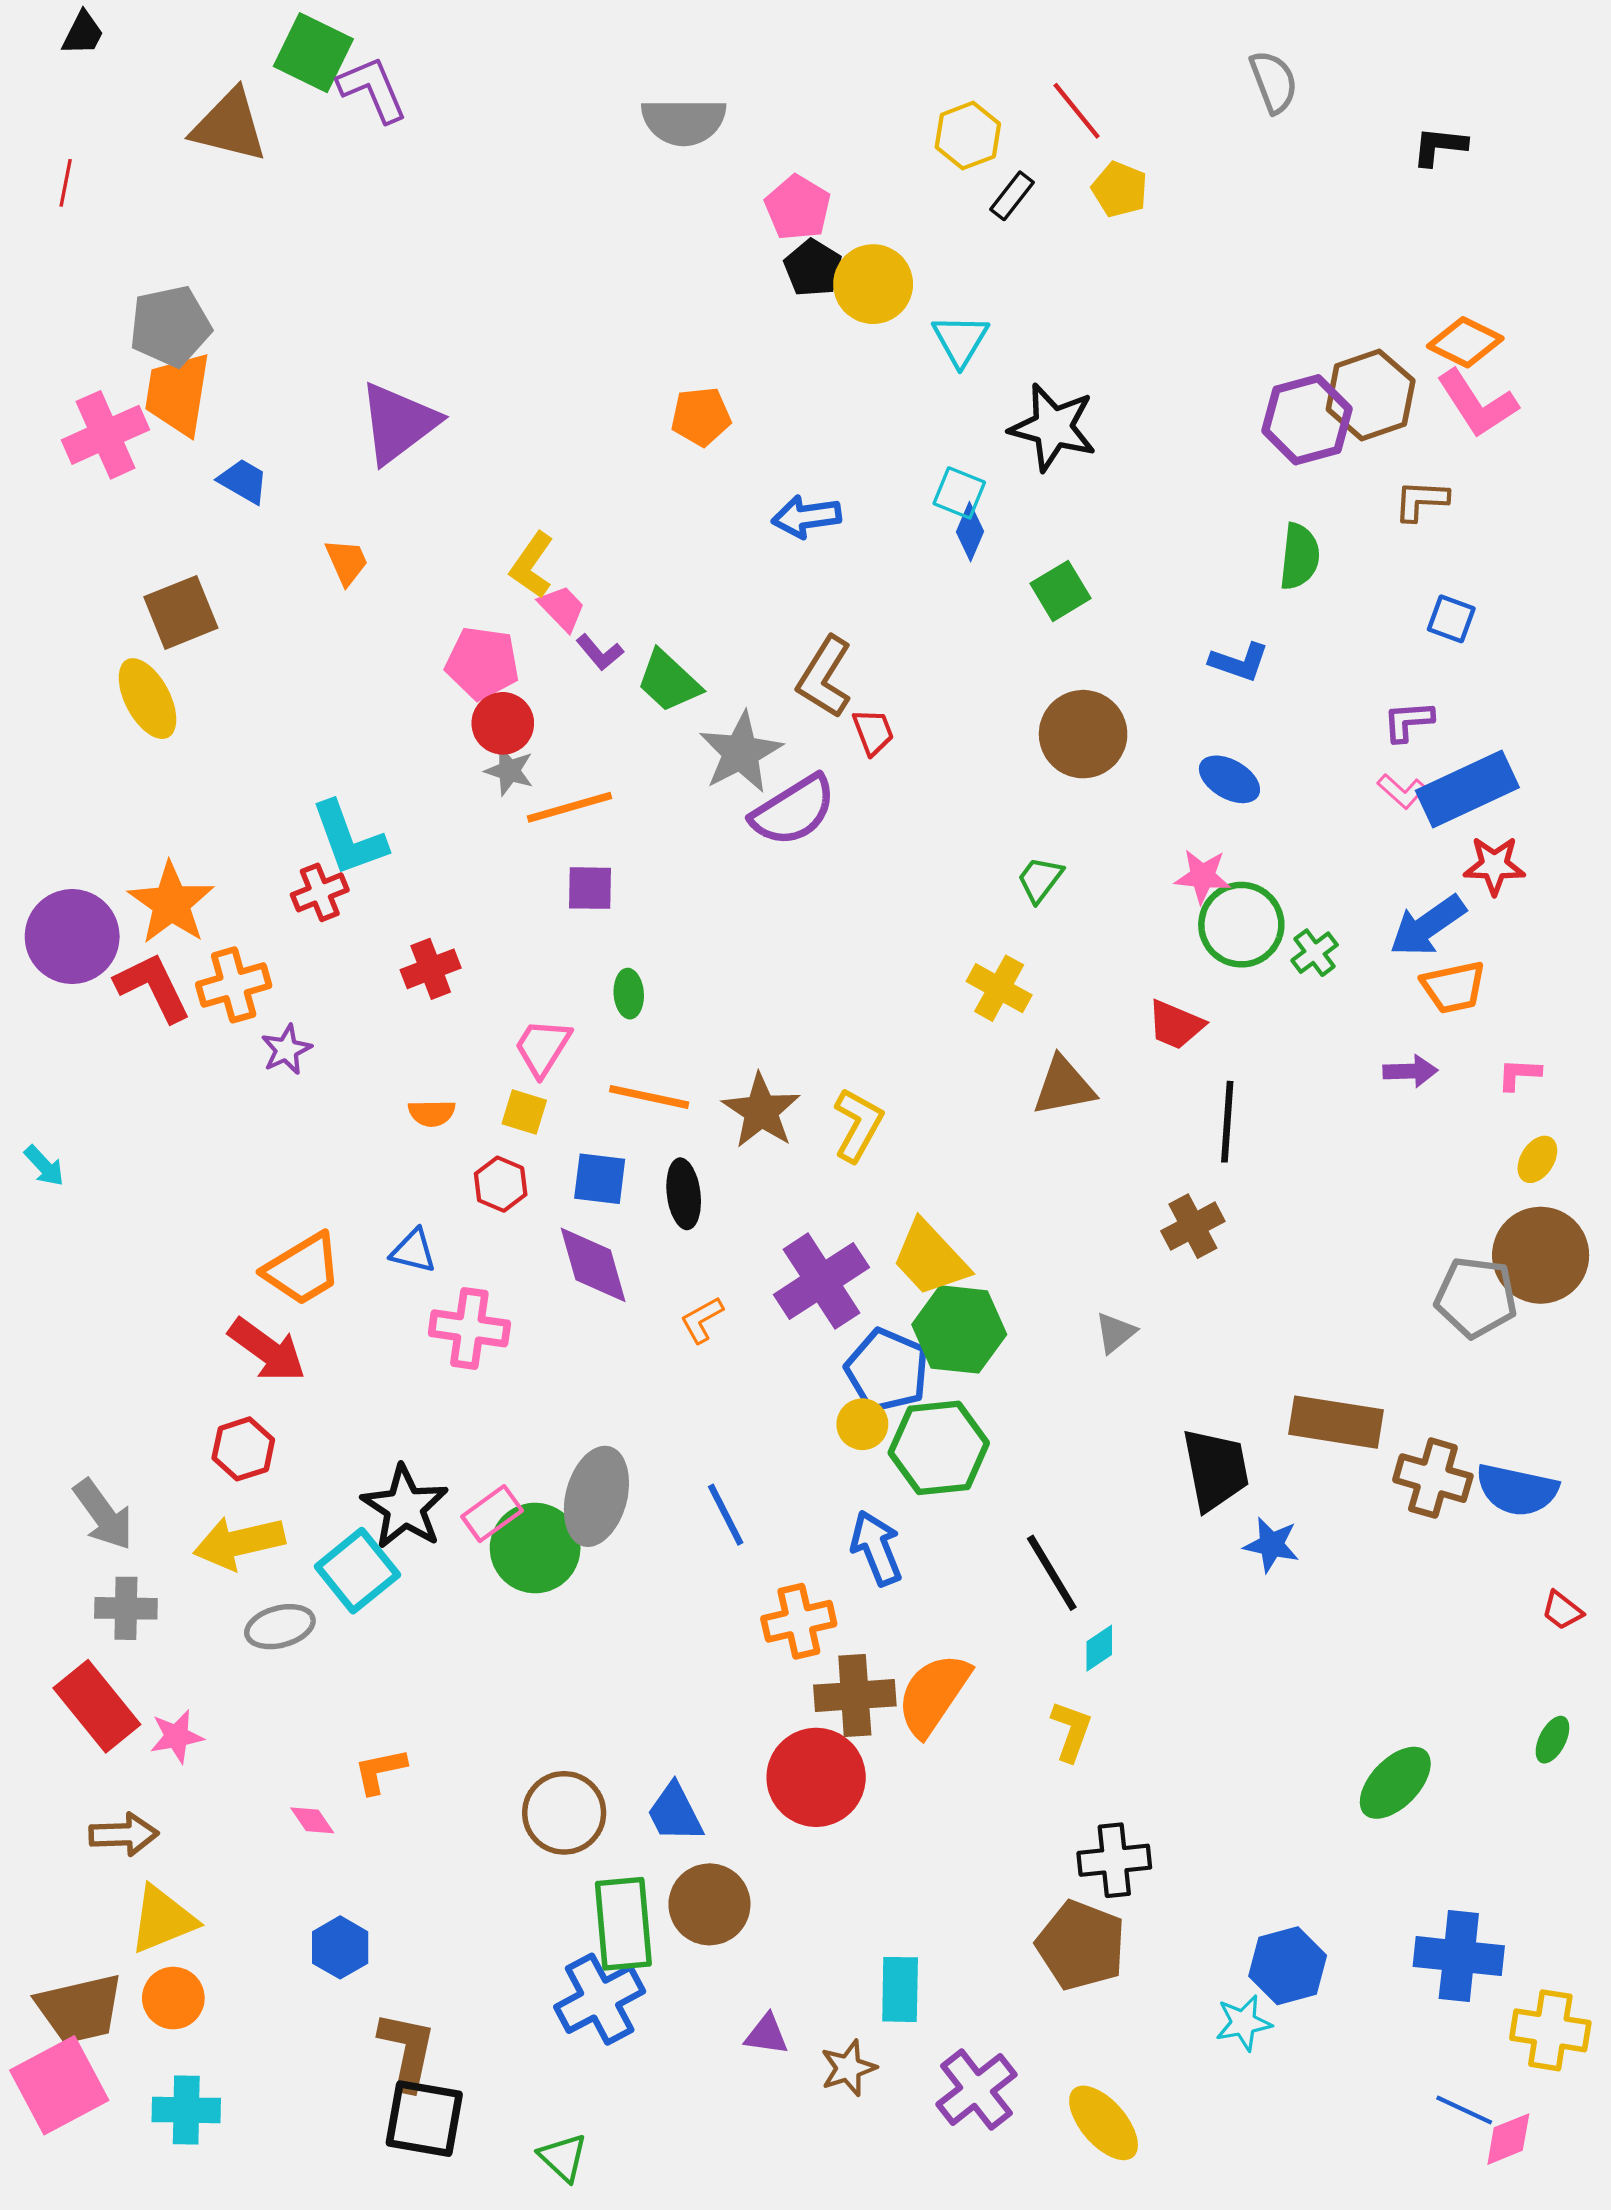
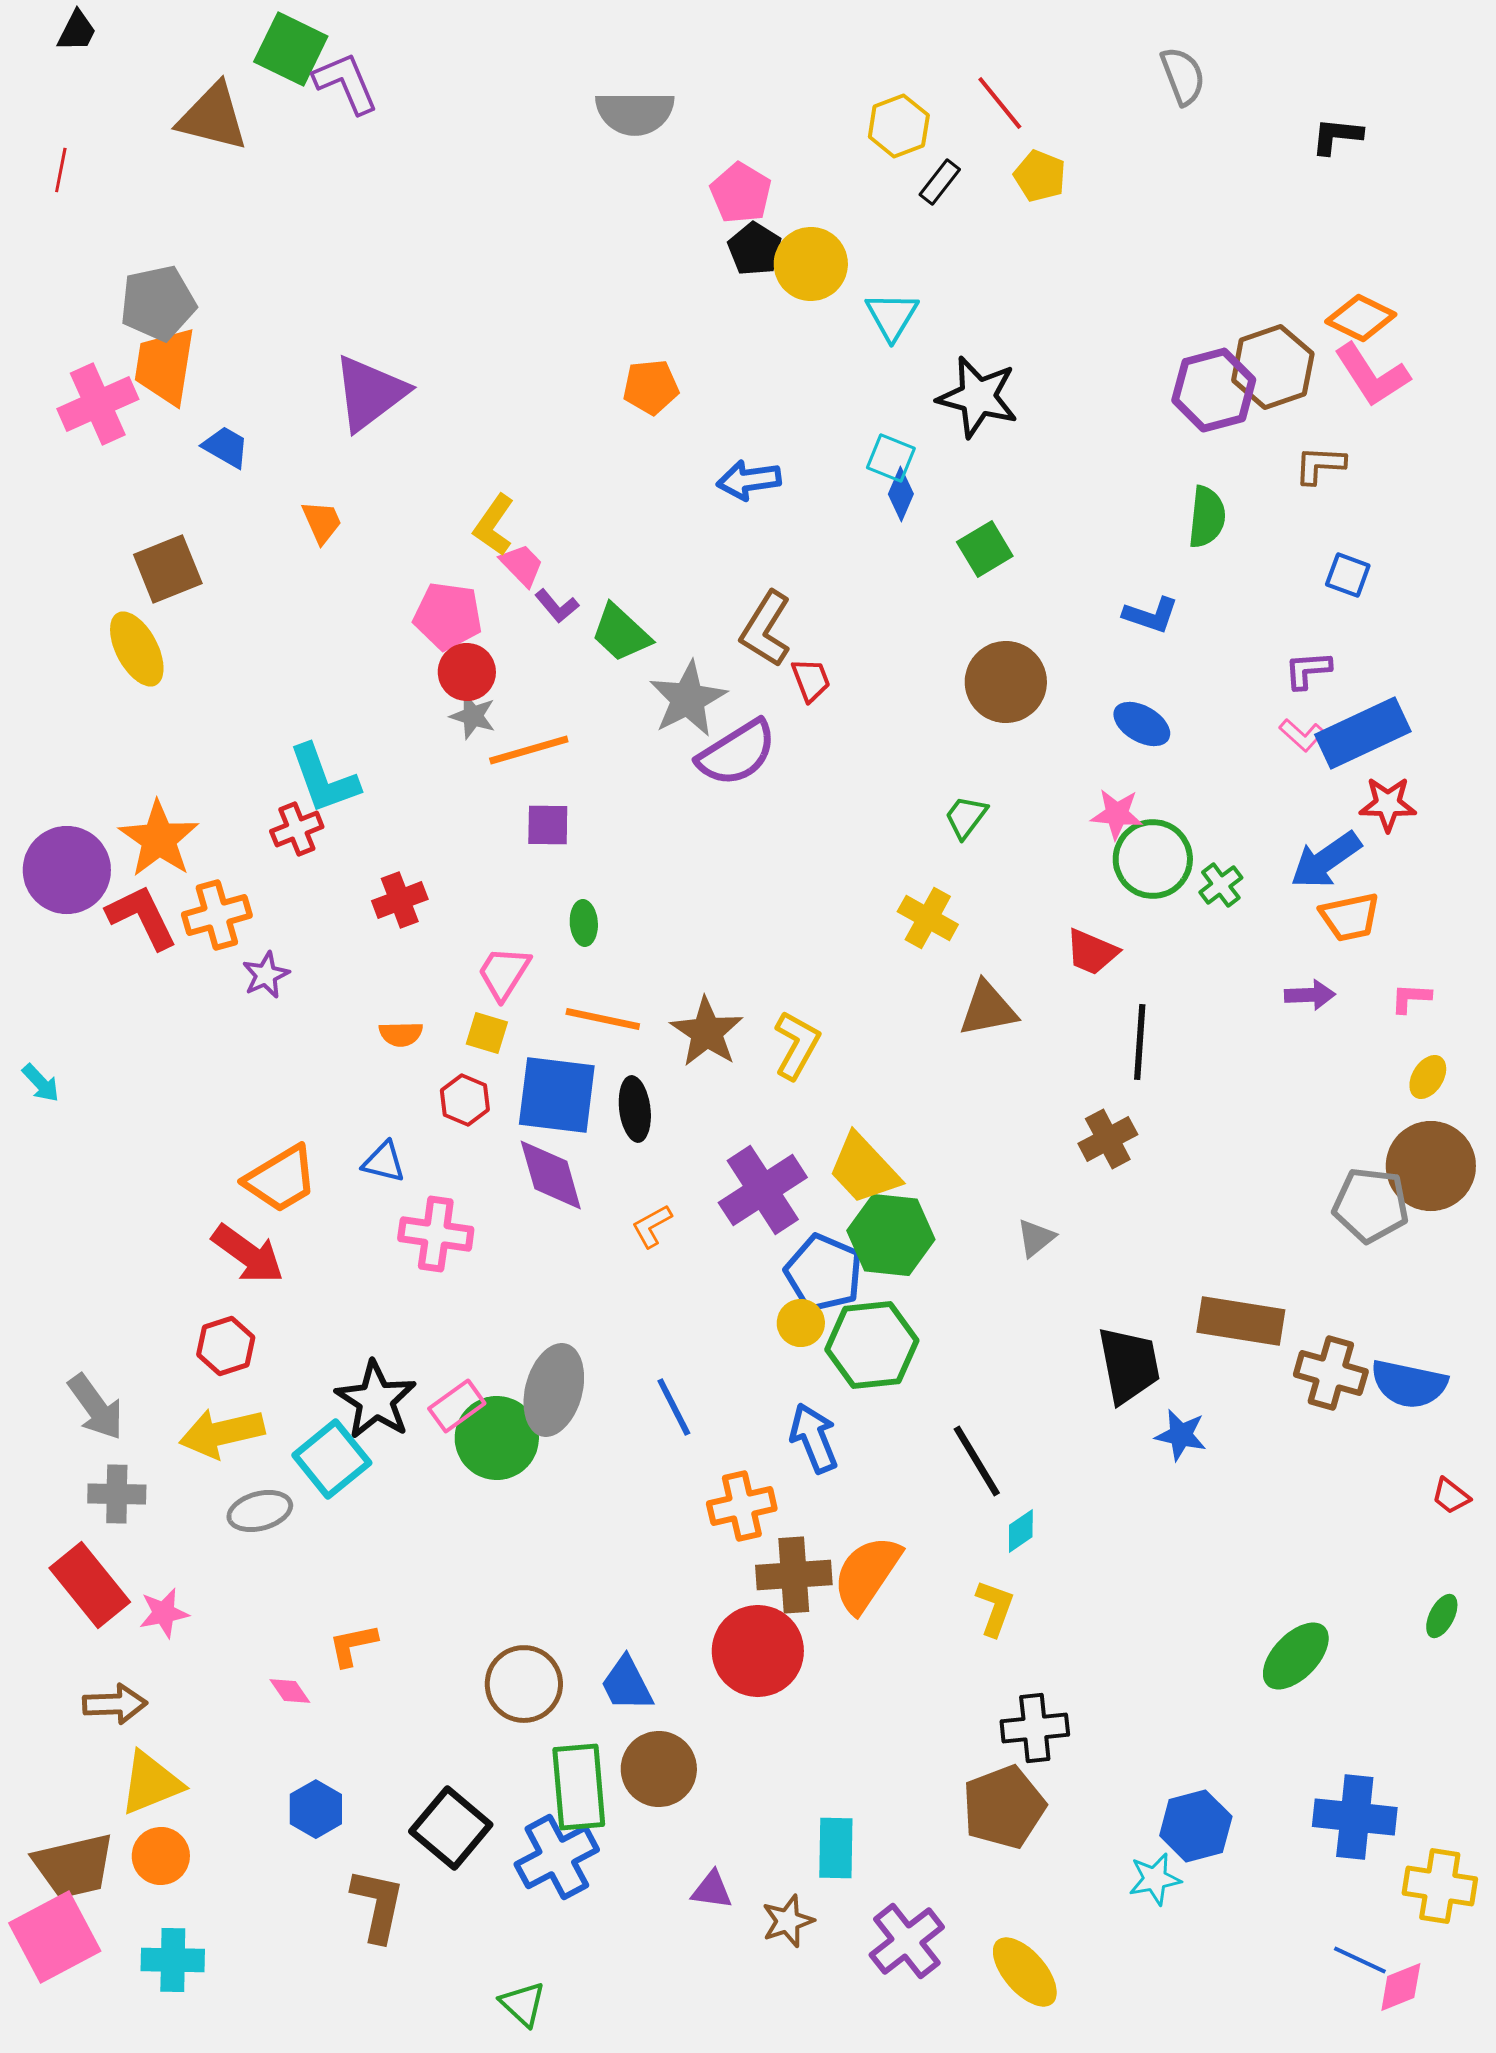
blue square: (600, 1179) -> (557, 1095), size x1.6
brown pentagon: (1081, 1945) -> (1004, 1807), turned 30
black square: (424, 2119) -> (451, 1828), moved, turned 30

